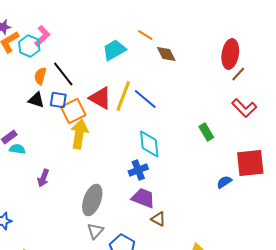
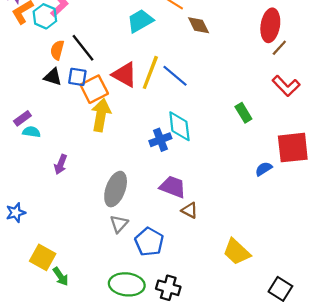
blue cross: (138, 170) -> (160, 140), moved

